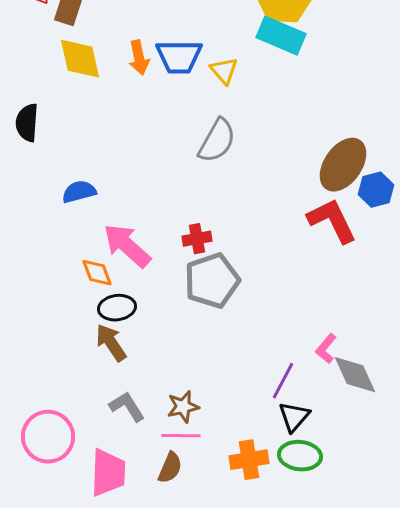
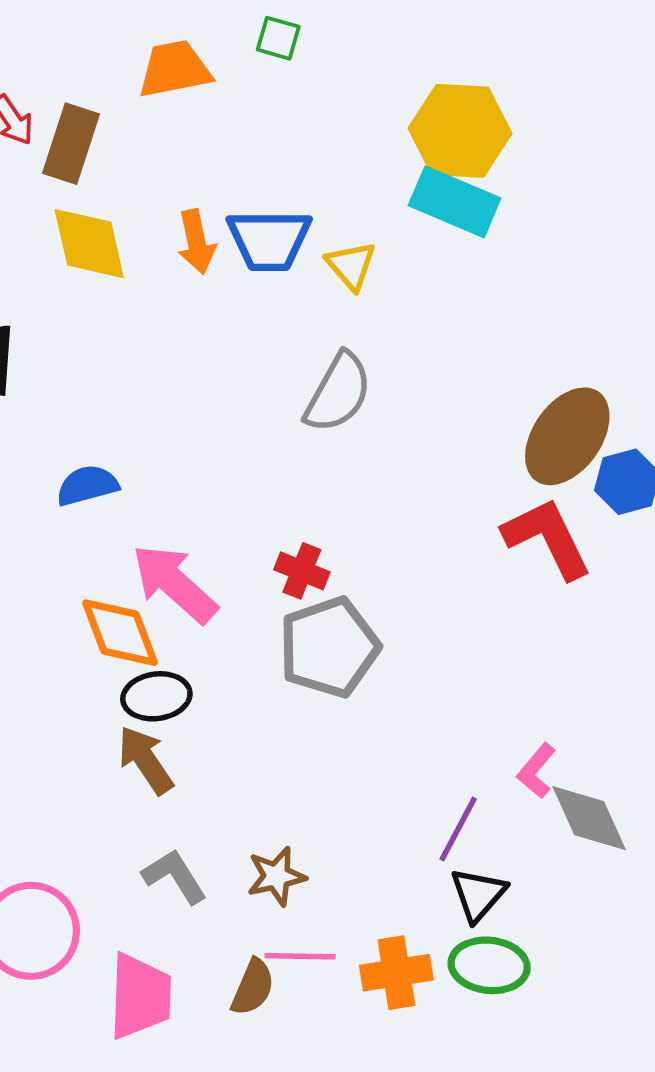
red cross: (197, 239) -> (302, 571), turned 32
orange diamond: (97, 273) -> (120, 633), size x1.4
pink line: (181, 436) -> (300, 956), moved

